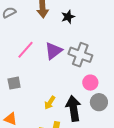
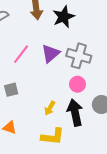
black star: (68, 17) -> (64, 17), size x1.5
pink circle: (90, 83) -> (77, 84), moved

